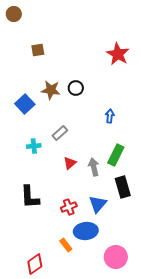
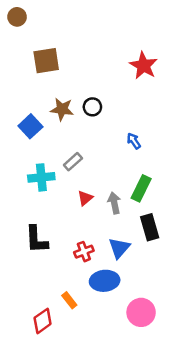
brown square: (38, 50) -> (46, 61), size x1.6
blue arrow: (110, 116) -> (134, 141), turned -40
cyan cross: (34, 146) -> (41, 177), size x1.5
orange rectangle: (66, 245) -> (69, 300), moved

